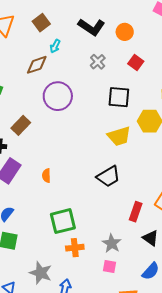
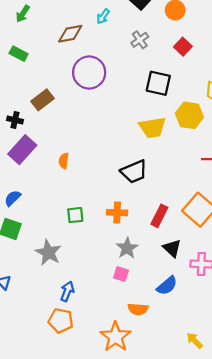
cyan arrow: (55, 46) -> (103, 16), moved
green square: (63, 221) -> (75, 215), size x0.6
orange cross: (75, 248) -> (117, 213), moved
gray star: (41, 273) -> (48, 253), moved

